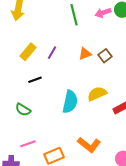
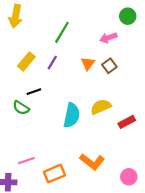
pink arrow: (103, 13) -> (108, 38), moved
green line: (74, 15) -> (62, 32), moved, turned 45
orange triangle: (85, 54) -> (88, 64), turned -32
green semicircle: (23, 110) -> (21, 108), moved

